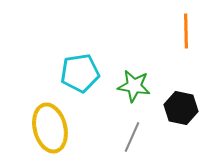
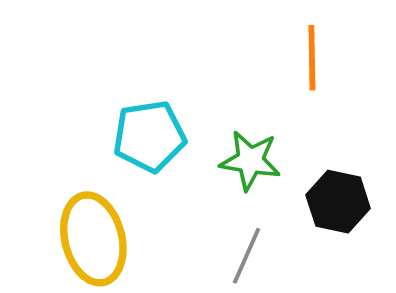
orange line: (186, 31) -> (312, 58), moved

